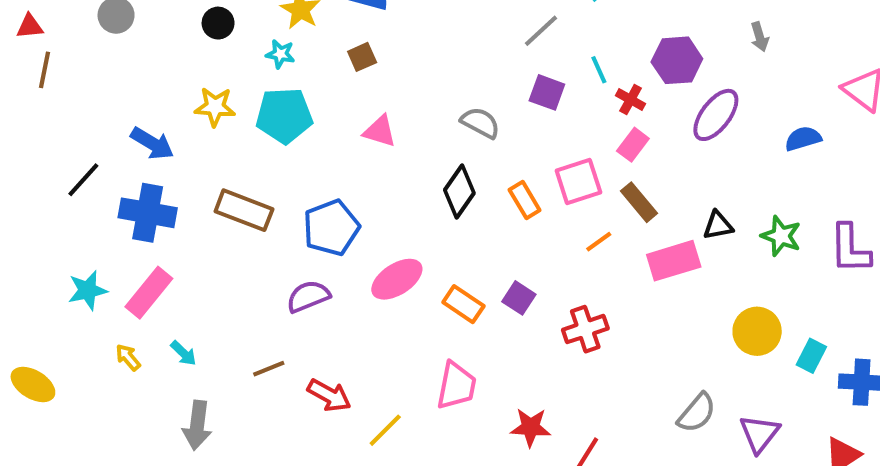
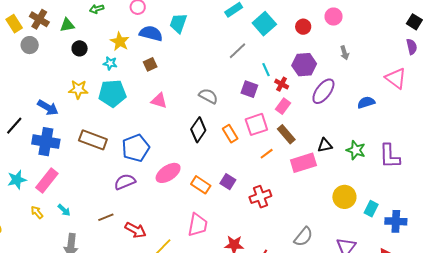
purple square: (547, 92) -> (249, 89), moved
gray semicircle: (697, 413) -> (303, 237), moved

